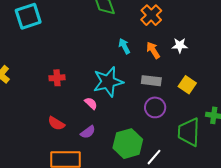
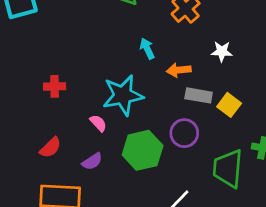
orange arrow: (153, 50) -> (179, 70), moved, turned -66
gray rectangle: (151, 81) -> (199, 95), moved
red semicircle: (56, 123) -> (50, 148), turned -78
green hexagon: (128, 144) -> (143, 150), moved

